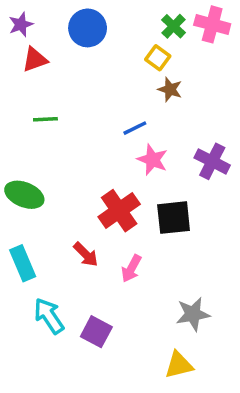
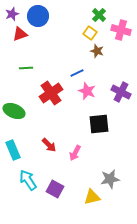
pink cross: (212, 24) -> (121, 30), moved
blue circle: (88, 28) -> (38, 16), moved
red cross: (119, 211) -> (51, 93), moved
yellow triangle: (179, 365) -> (92, 197), moved

